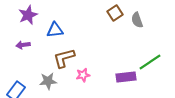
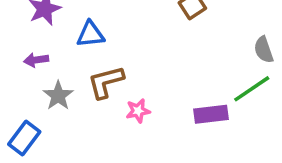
gray semicircle: (137, 20) -> (264, 50), moved
gray star: (48, 81) -> (58, 96), moved, turned -30

